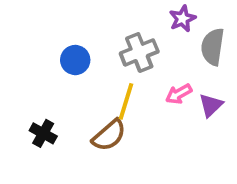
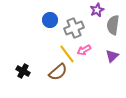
blue circle: (75, 60) -> (50, 20), moved
pink arrow: (179, 94) -> (84, 50), moved
yellow line: (126, 101) -> (67, 54), turned -54

